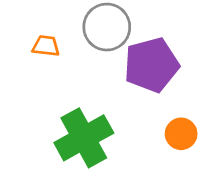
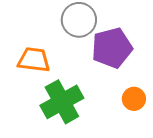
orange trapezoid: (46, 46) -> (34, 60), moved, size x1.6

